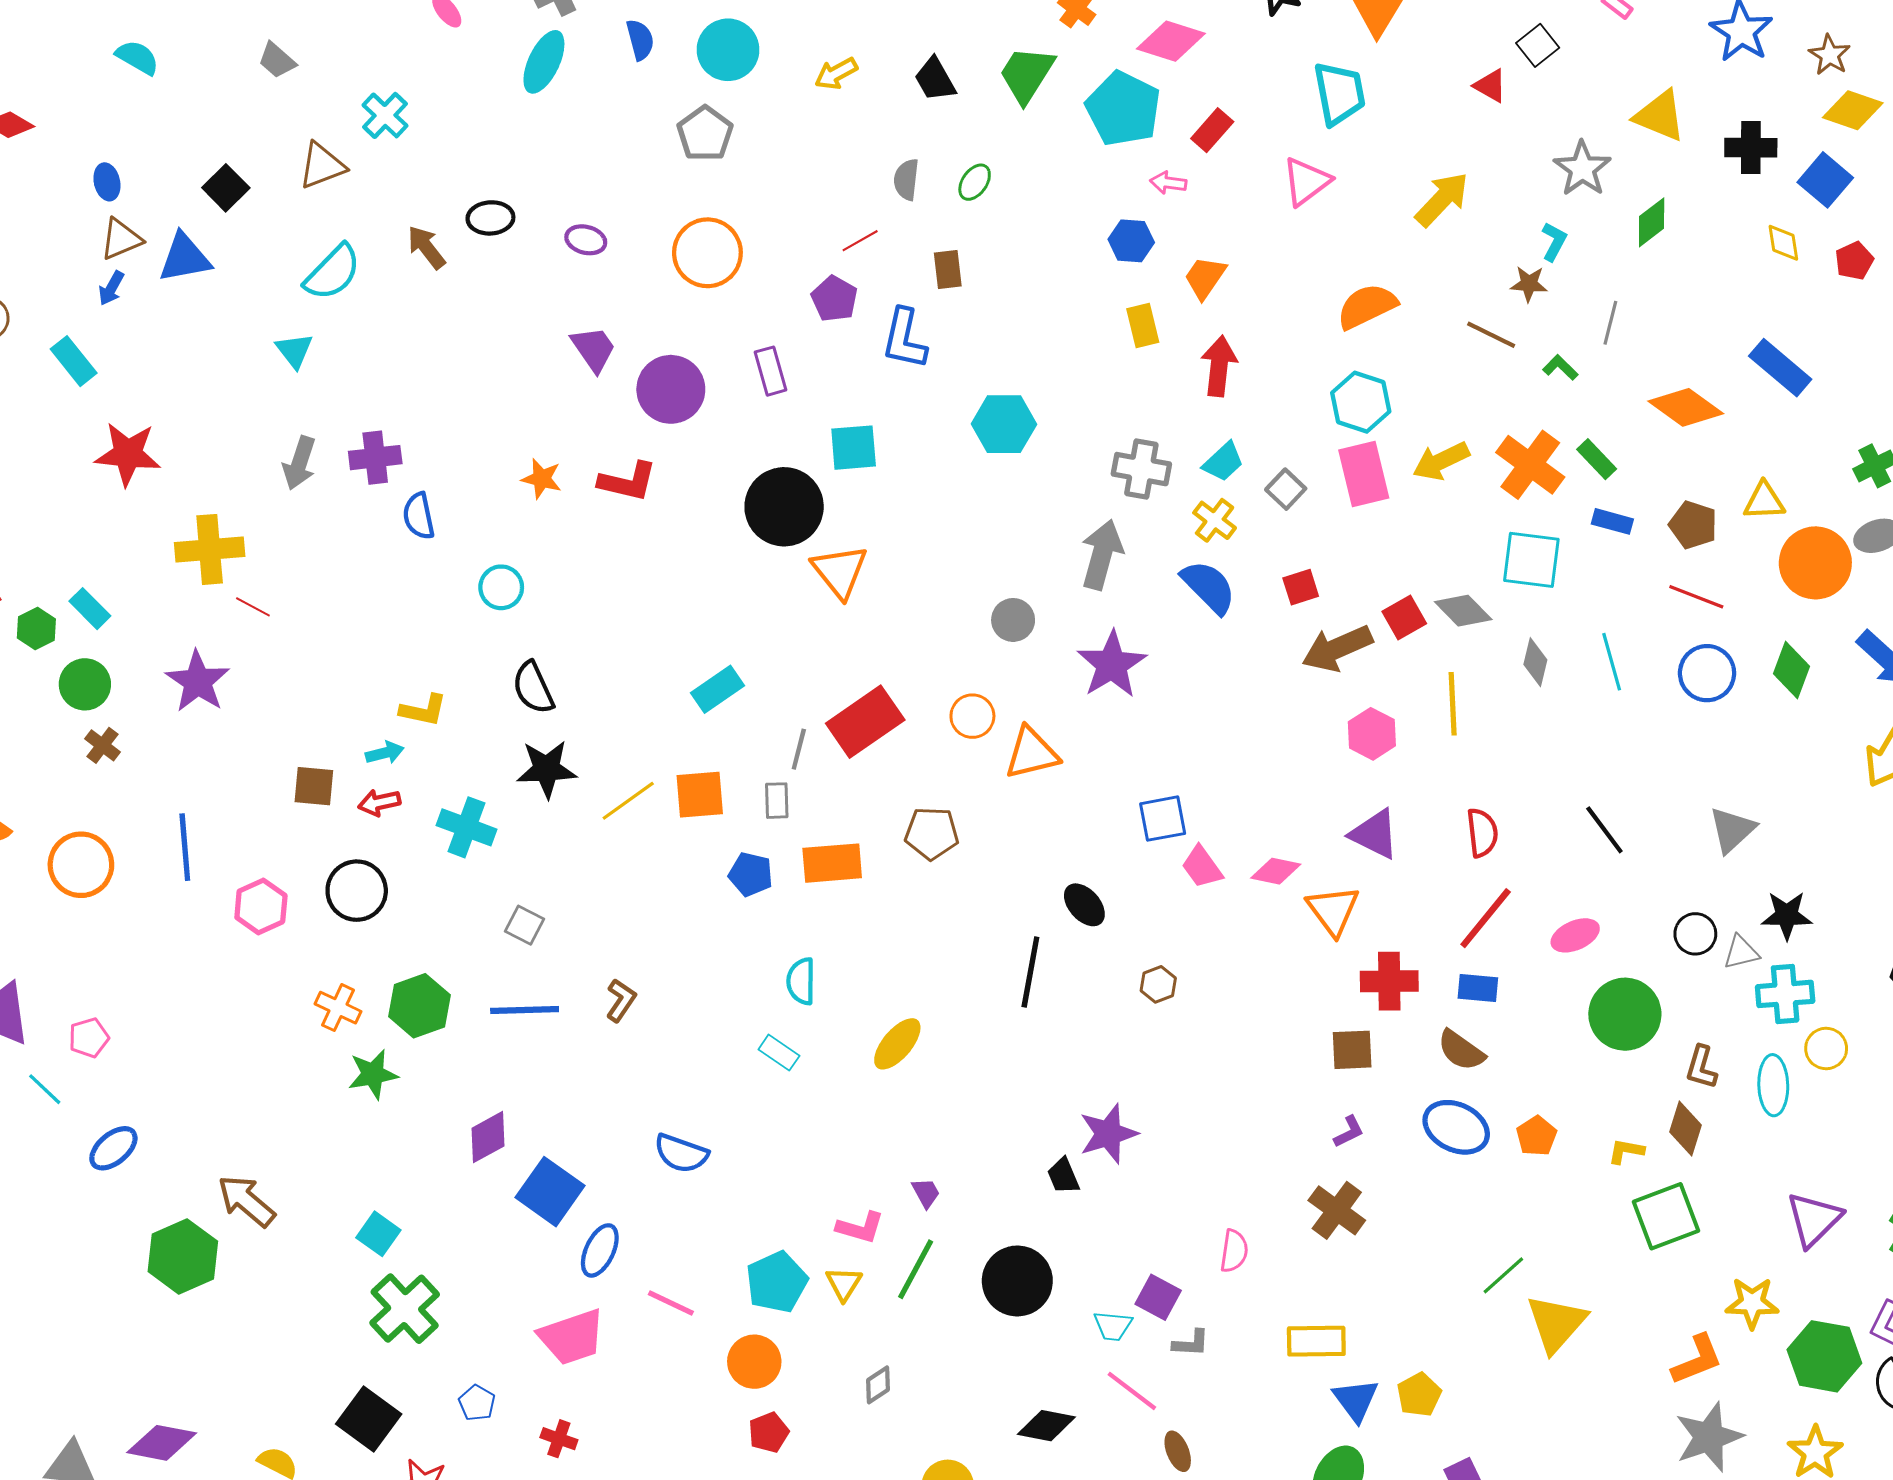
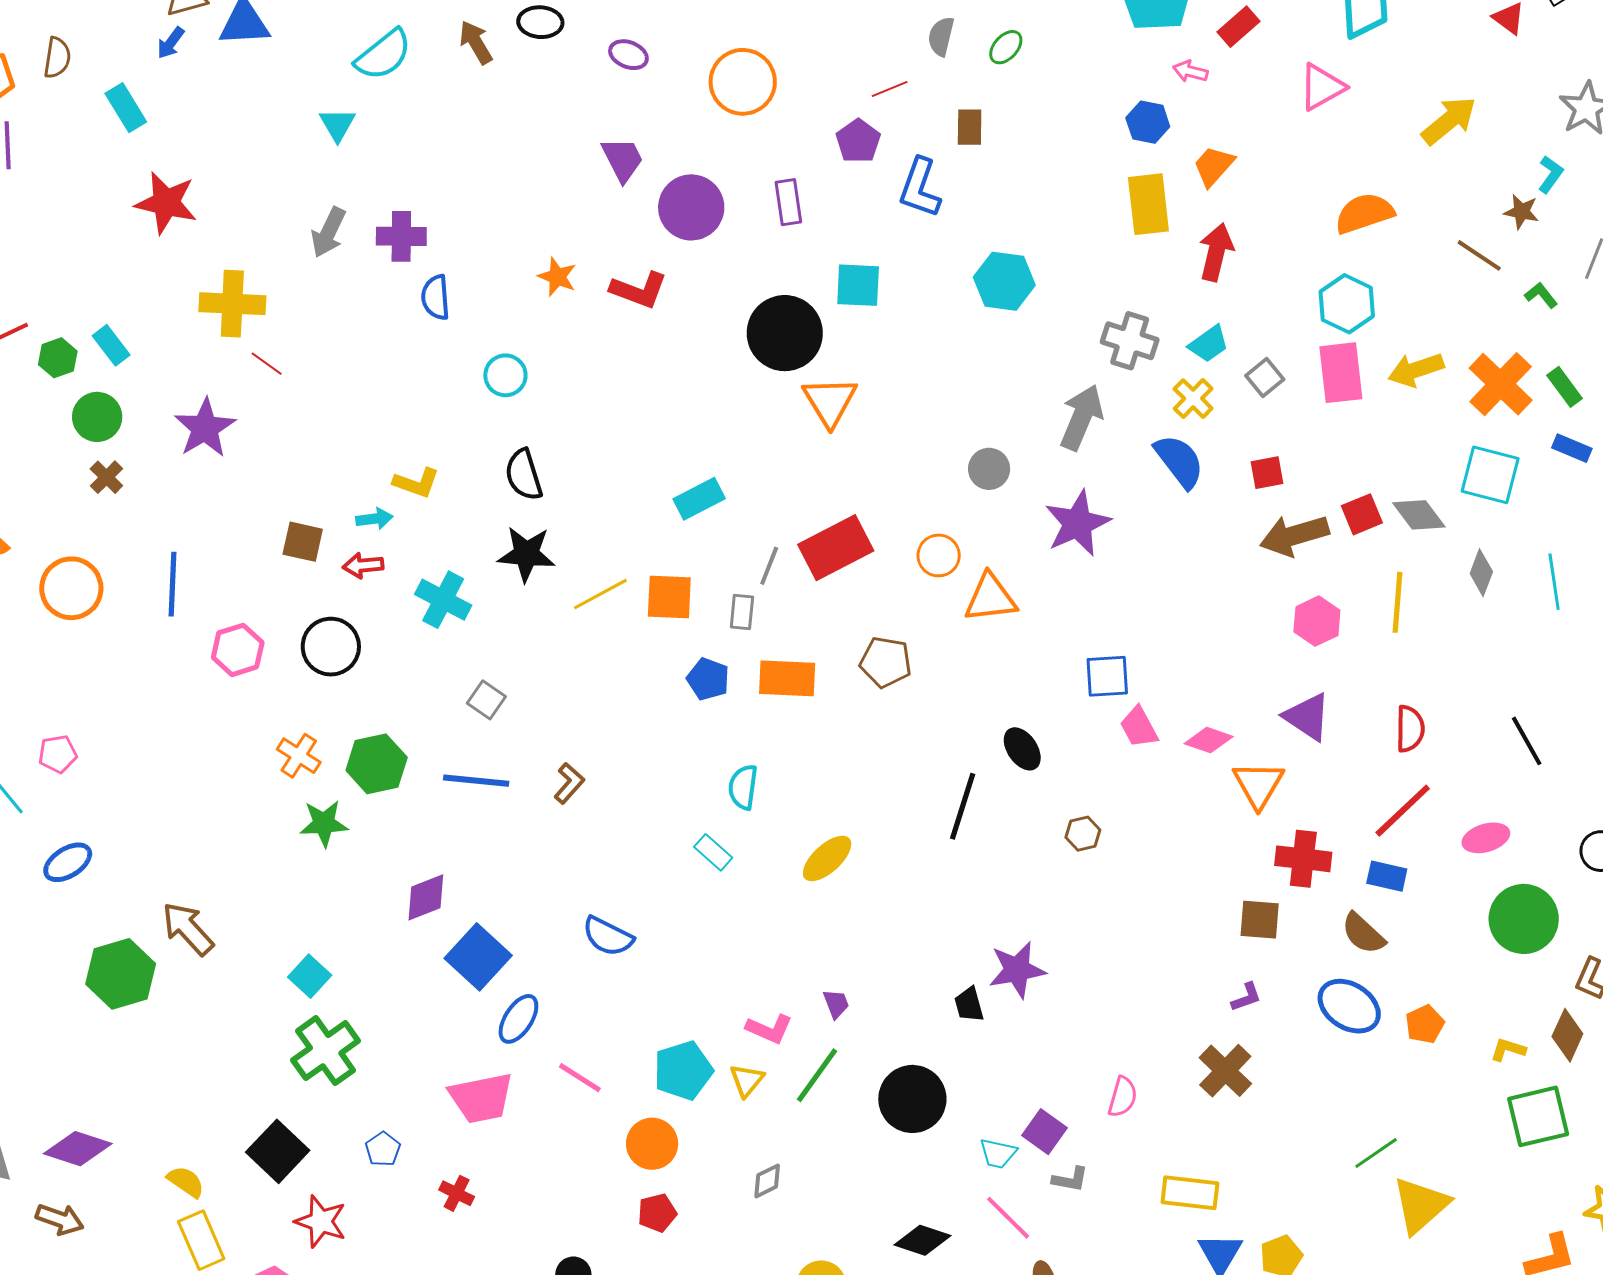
yellow rectangle: (1143, 325) -> (1148, 204), size x1.5

